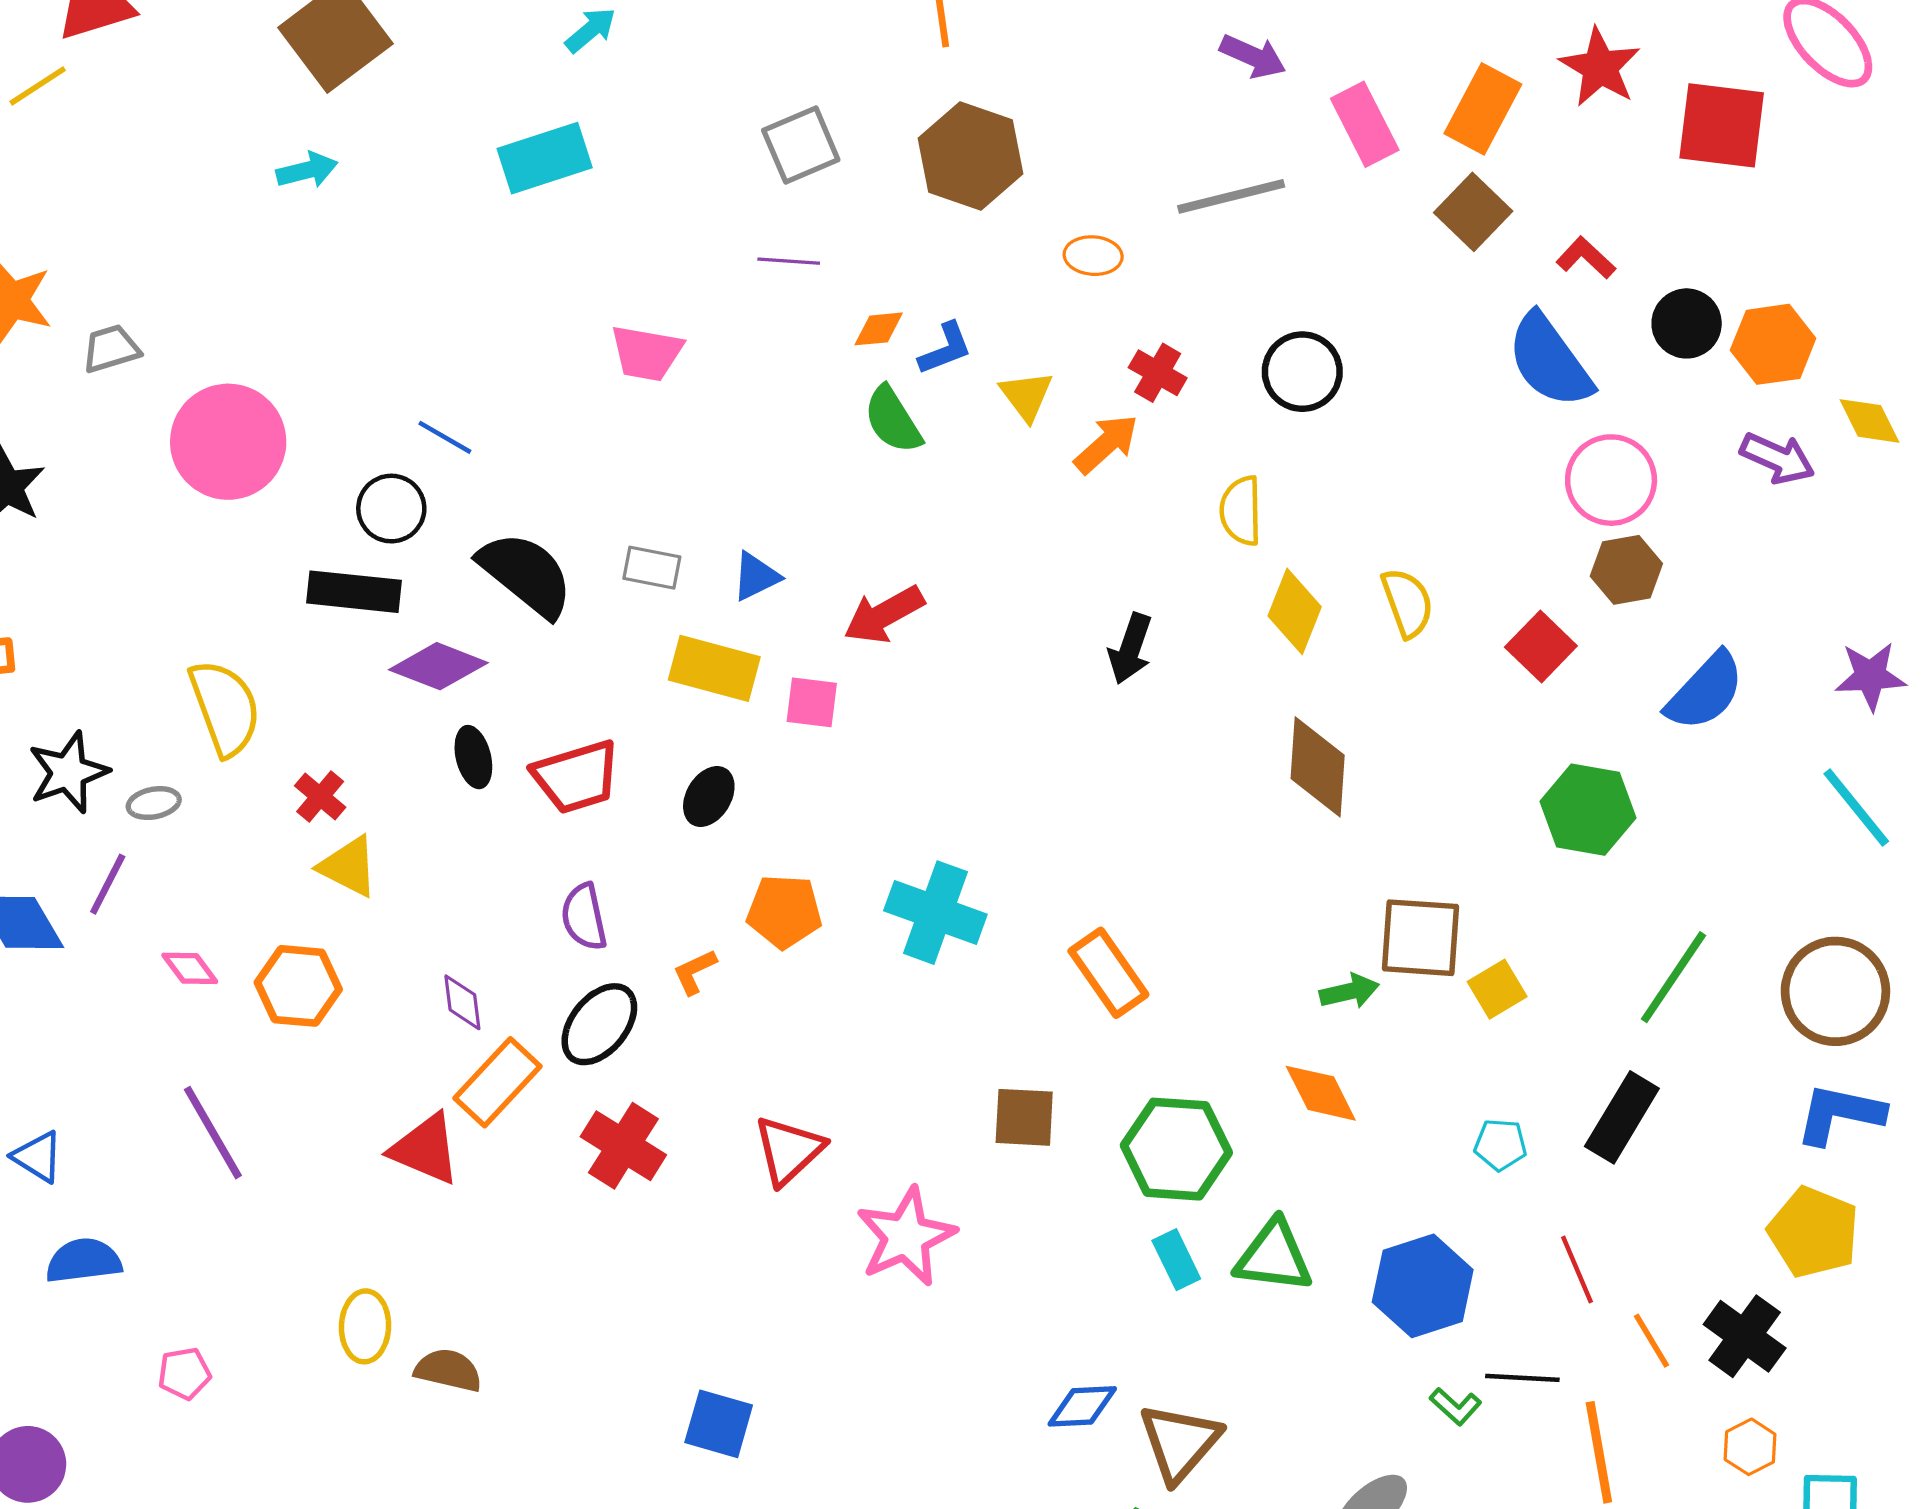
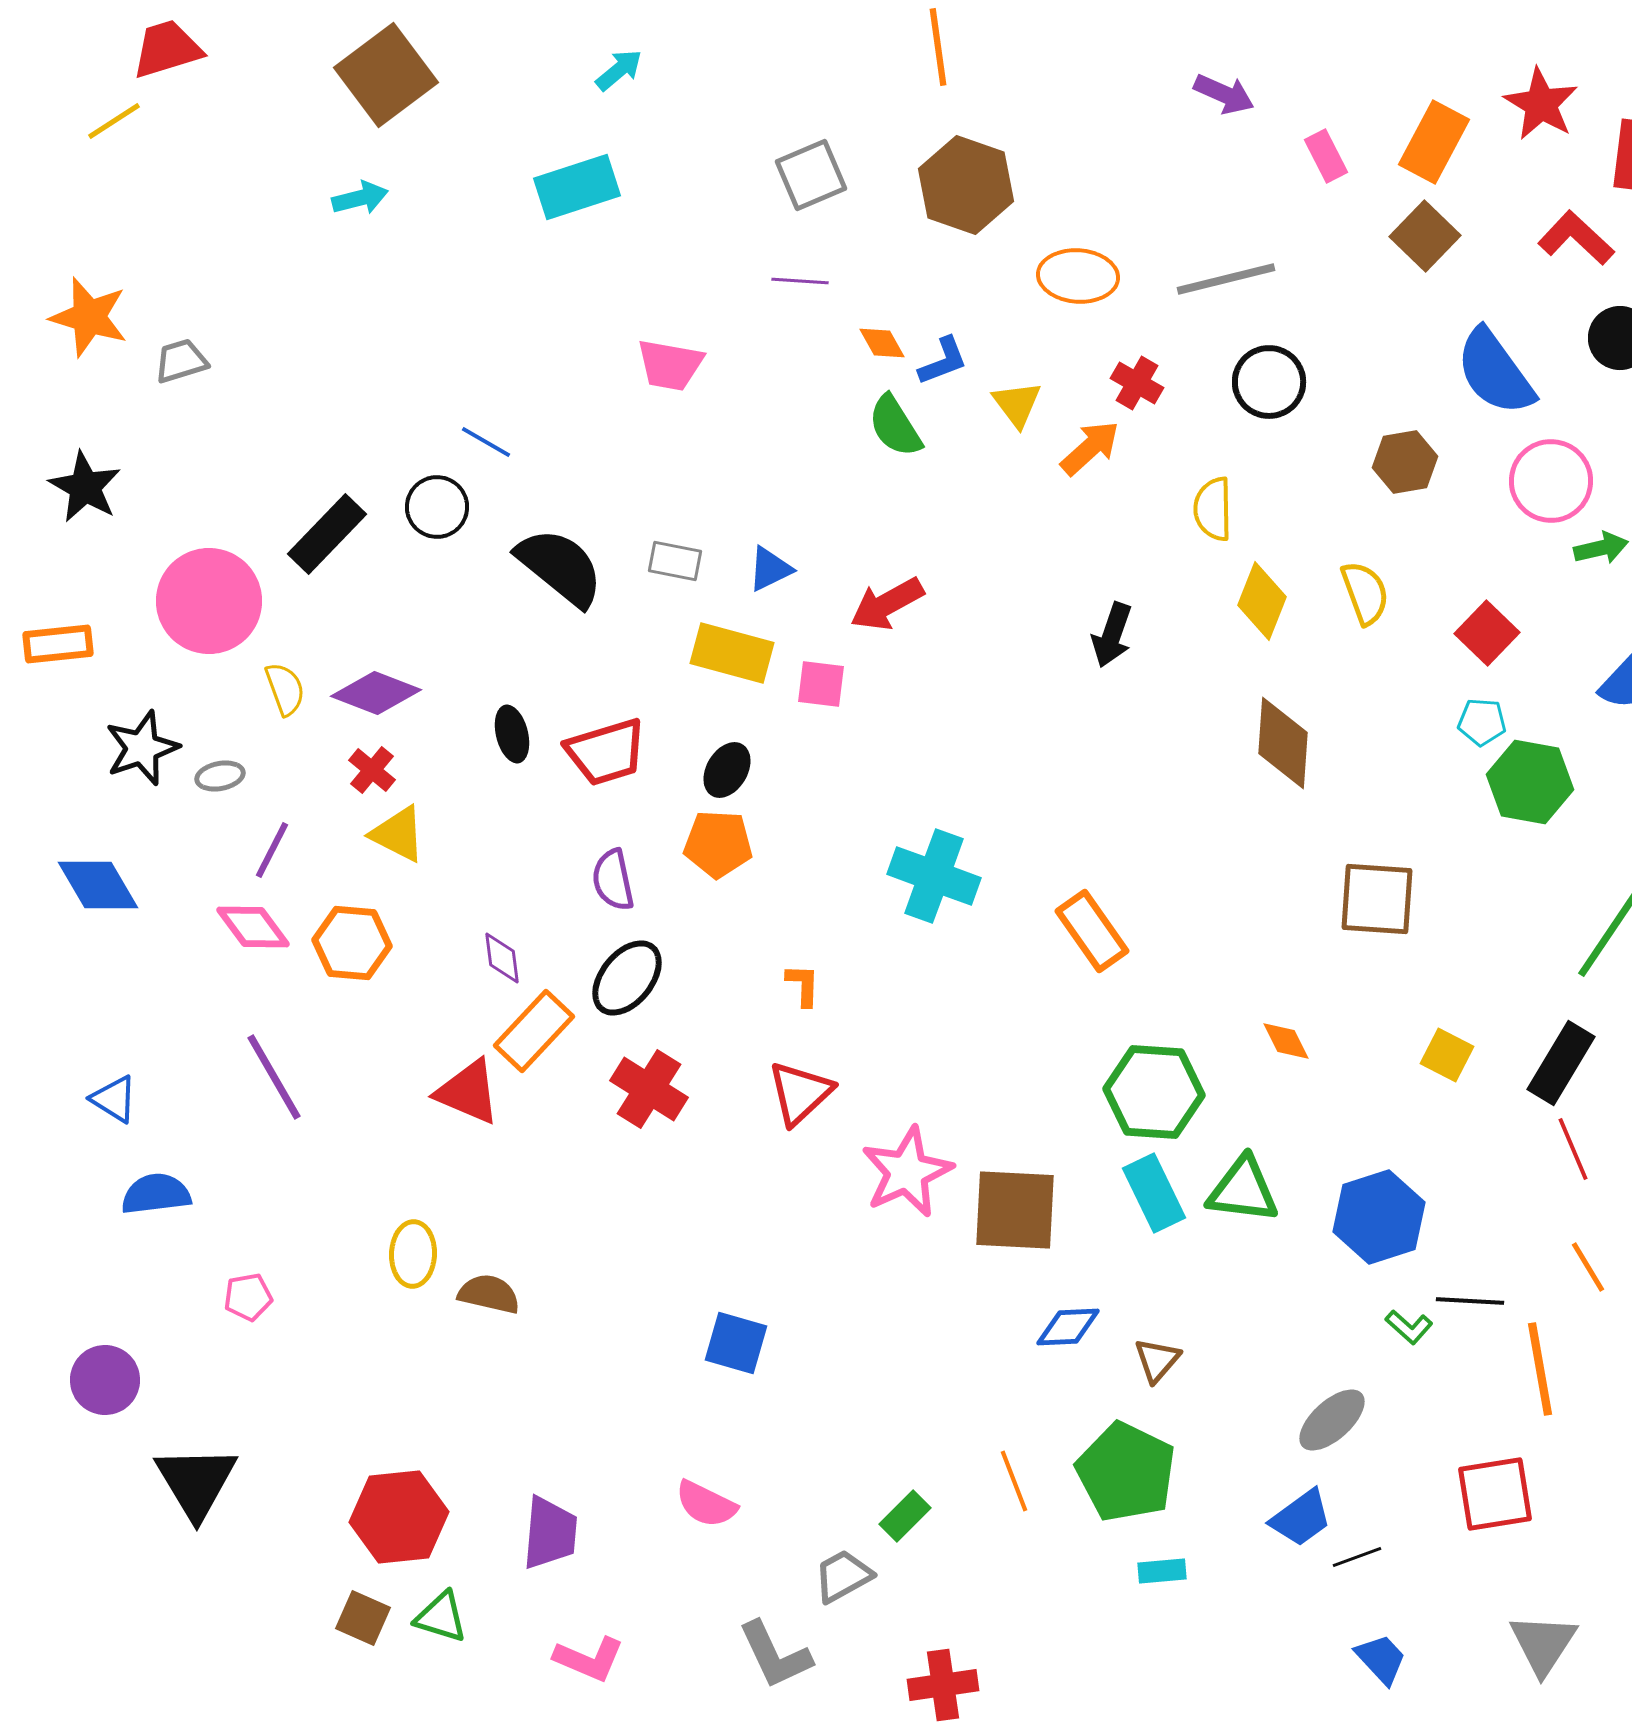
pink rectangle: (1365, 124) -> (1326, 156), size x0.7
gray line: (1231, 196) -> (1226, 279), moved
orange ellipse: (1093, 256) -> (1078, 276), size x1.5
red L-shape: (1586, 258) -> (1576, 238), moved, size x1.4
orange diamond: (879, 329) -> (882, 343), turned 66
pink circle: (228, 442) -> (209, 601), moved
brown hexagon: (1626, 570) -> (1405, 462), moved
black rectangle: (354, 592) -> (327, 534), moved, turned -52
purple diamond: (438, 666) -> (376, 693), moved
yellow semicircle: (225, 708) -> (285, 689), size x0.6
purple line: (108, 884) -> (272, 850), moved
orange pentagon: (784, 911) -> (718, 844), moved
pink diamond: (190, 968) -> (253, 927), size x1.4
orange L-shape: (695, 972) -> (803, 985), moved, turned 117
yellow square: (1497, 989) -> (1447, 1055), moved, turned -32
green arrow: (1349, 991) -> (1601, 548), moved
orange diamond: (1321, 1093) -> (1286, 1041), size x0.7
brown square: (1024, 1117) -> (1015, 1210), moved, size x1.5
cyan pentagon: (1500, 1145) -> (1482, 722), moved
cyan rectangle: (1176, 1260) -> (1154, 1193), size x1.4
red line: (1577, 1269) -> (1573, 1149), moved
brown triangle: (1180, 1442) -> (1157, 1360), size x0.6

